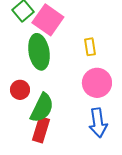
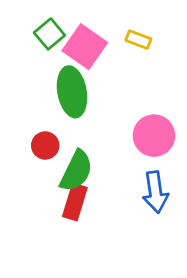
yellow rectangle: (90, 47) -> (138, 40), moved, turned -60

